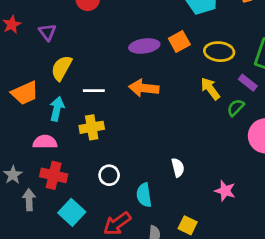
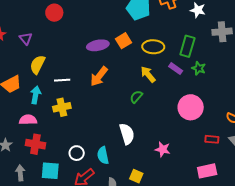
orange arrow: (144, 88) -> (99, 76), turned -55
green semicircle: (236, 108) -> (136, 97), moved
white semicircle: (178, 168) -> (127, 134), size x1.5
white circle: (109, 175) -> (77, 153), moved
gray arrow: (29, 200) -> (20, 173), moved
cyan square: (72, 212) -> (50, 171), turned -36

